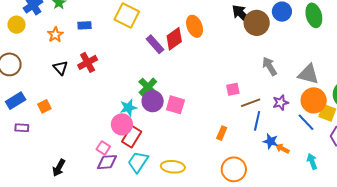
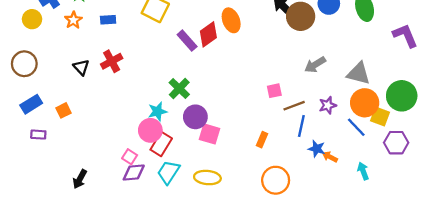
orange star: (55, 35) -> (73, 20), moved
gray arrow: (270, 66) -> (315, 65), turned -90
purple circle: (153, 101) -> (195, 117), moved
pink square: (175, 105) -> (210, 134), moved

